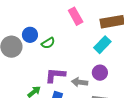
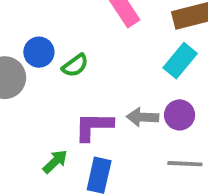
gray arrow: (80, 82) -> (143, 117), moved

